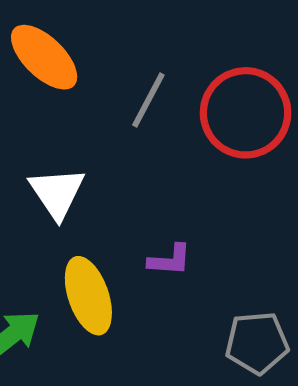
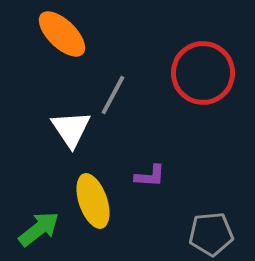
gray line: (148, 100) -> (113, 95), moved

